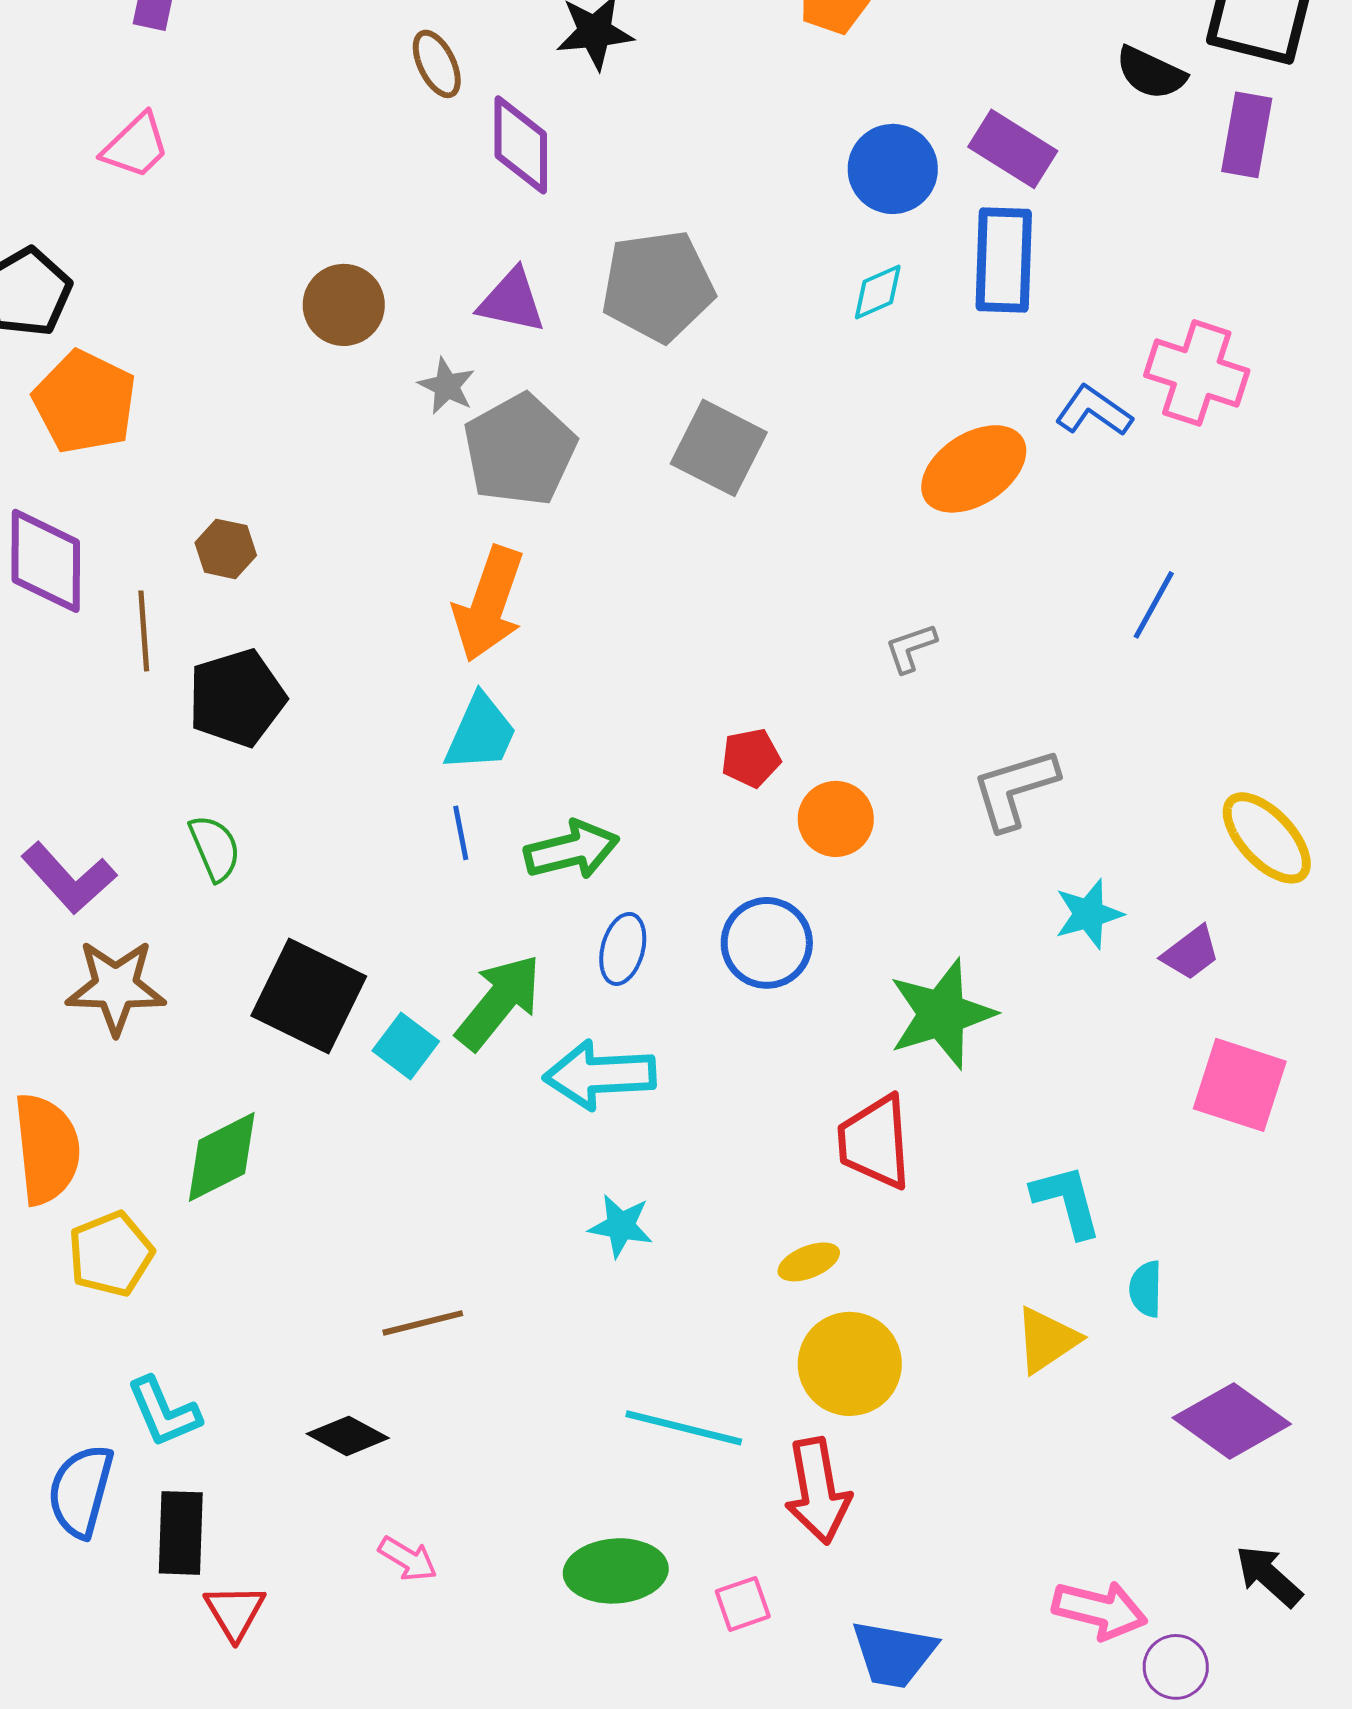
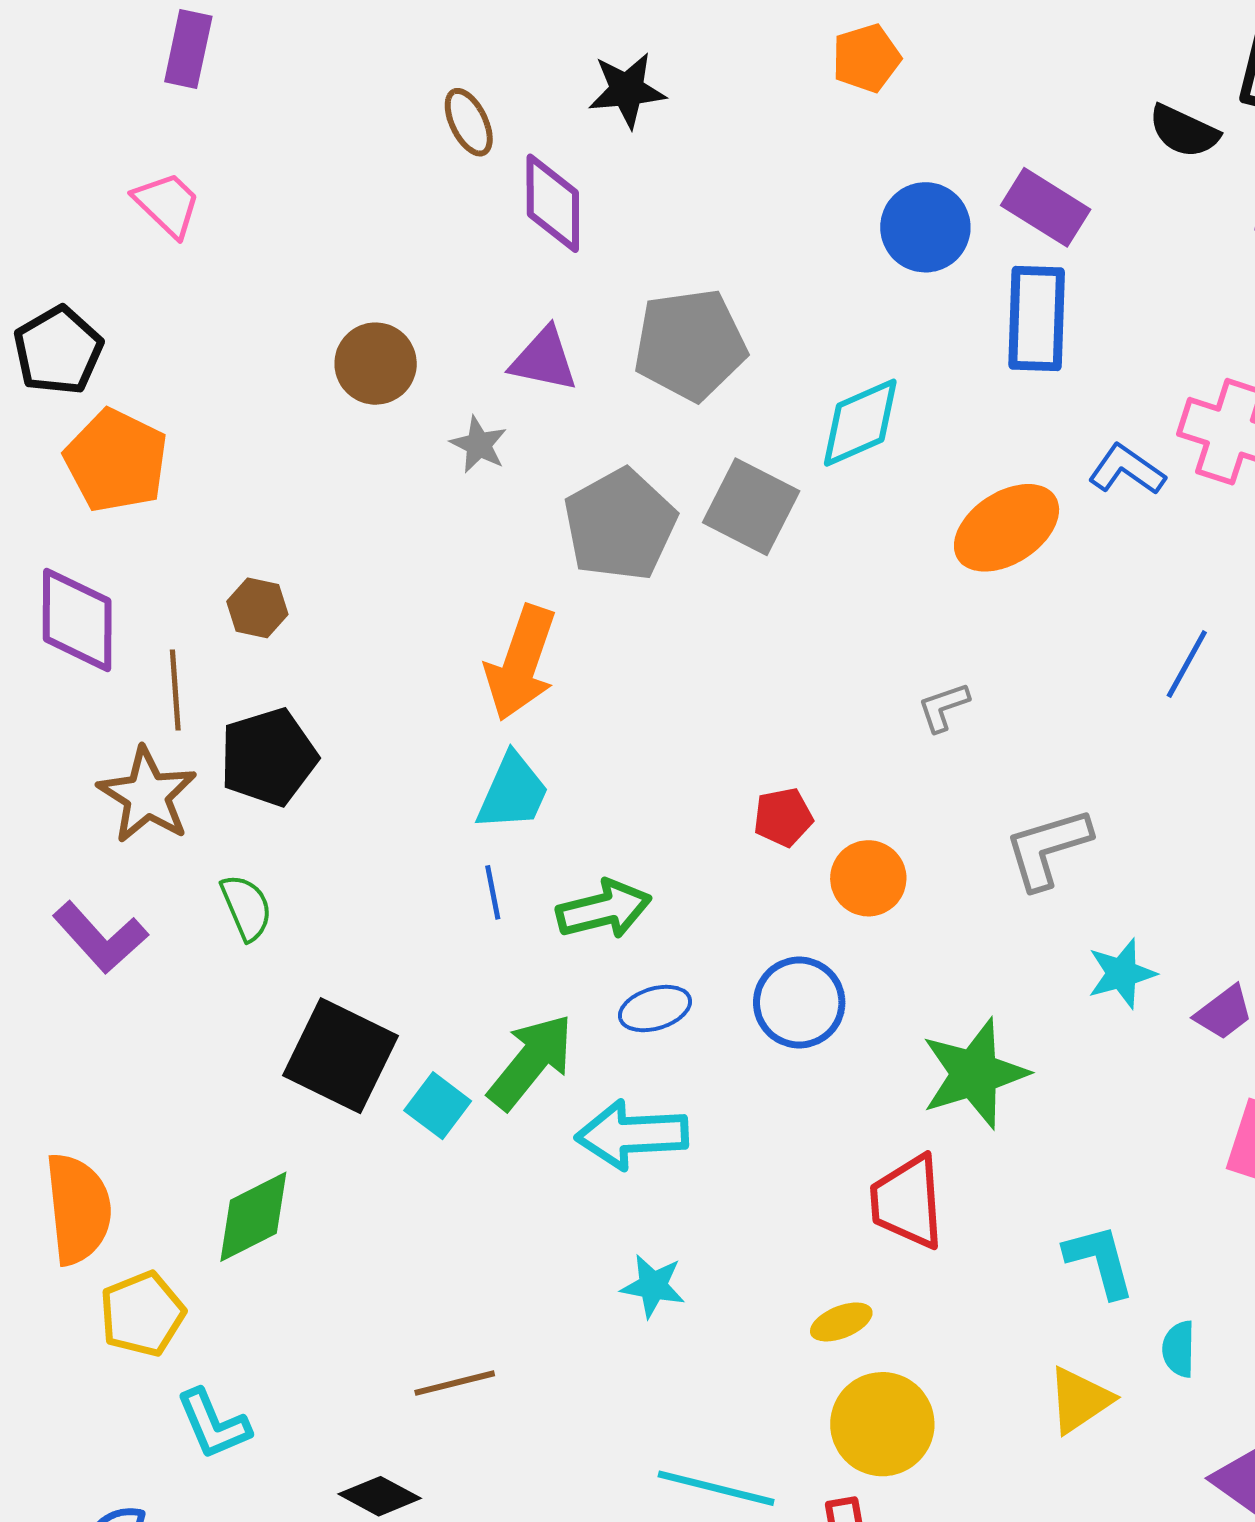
pink trapezoid: (136, 146) -> (167, 204), turned -92
cyan diamond: (878, 292) -> (860, 423), moved, size x1.6
gray pentagon: (520, 450) -> (620, 525), moved
blue ellipse: (623, 949) -> (655, 1009), turned 58
brown star: (116, 987) -> (147, 795), moved, turned 30
cyan L-shape: (164, 1412) -> (213, 1424), moved

